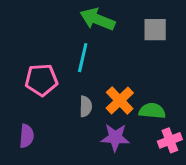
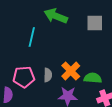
cyan line: (83, 58) -> (32, 37), moved
pink pentagon: (41, 80) -> (24, 77), moved

